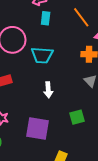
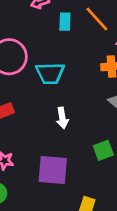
cyan rectangle: (46, 18) -> (65, 22), moved

